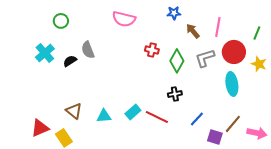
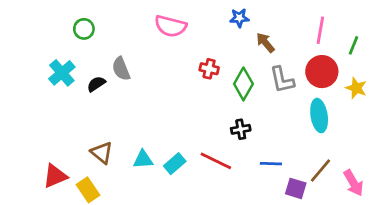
pink line: (218, 27) -> (320, 30), moved
gray L-shape: (205, 58) -> (282, 80), turned -85
cyan rectangle: (133, 112) -> (175, 164), moved
blue line: (197, 119) -> (271, 164), turned 49
pink arrow: (257, 133) -> (353, 183), turned 48

